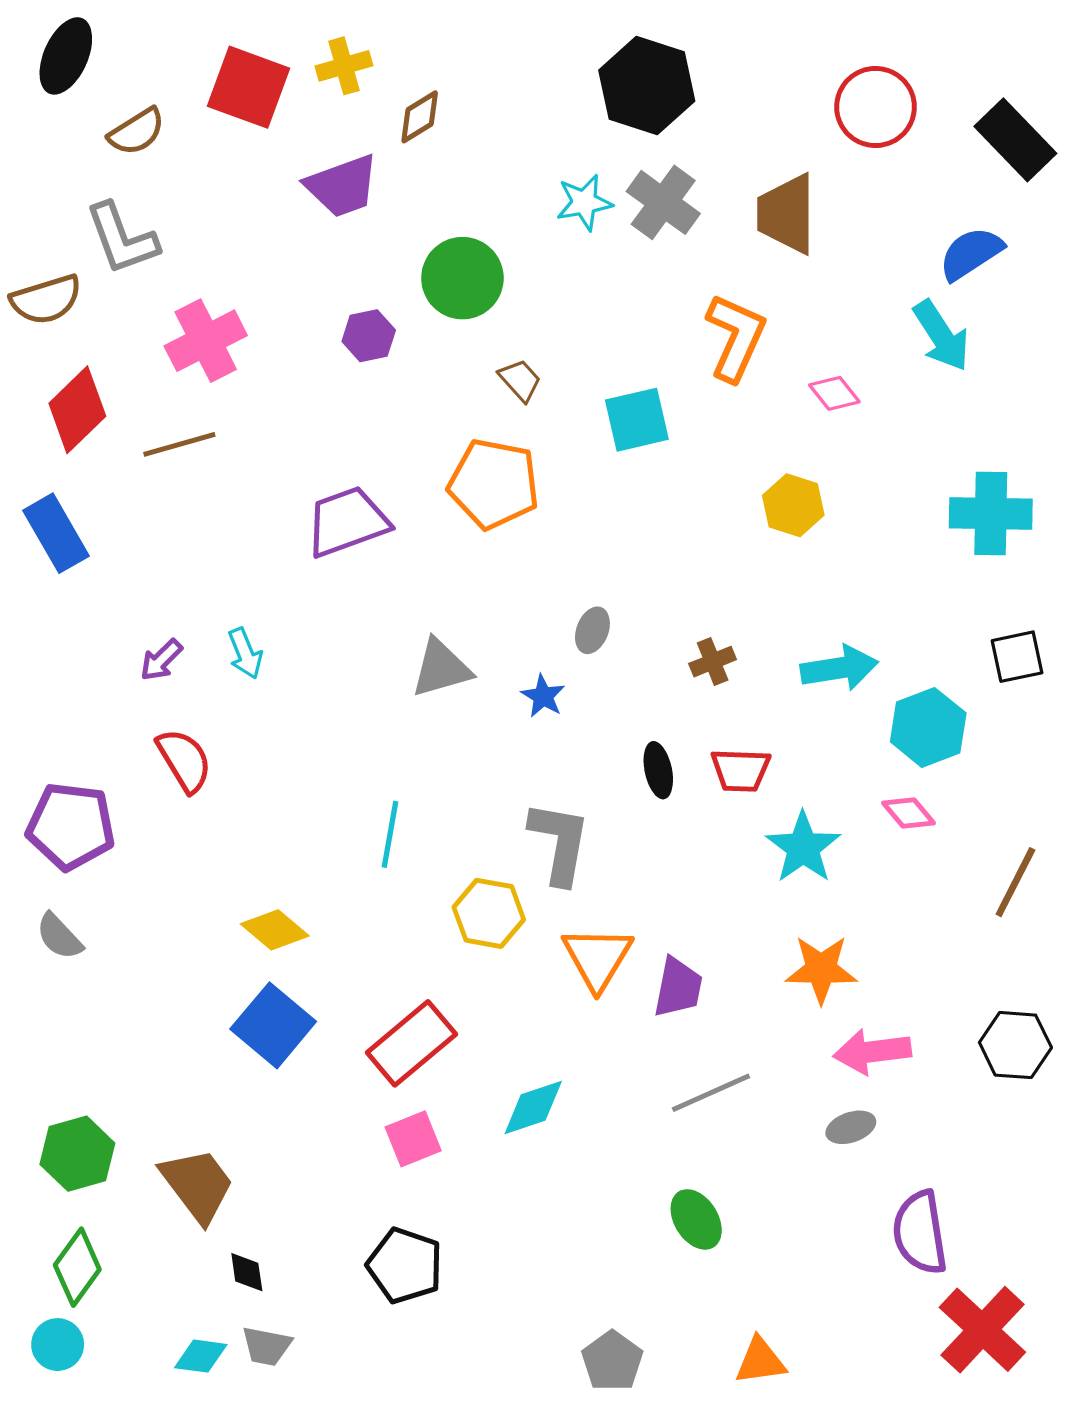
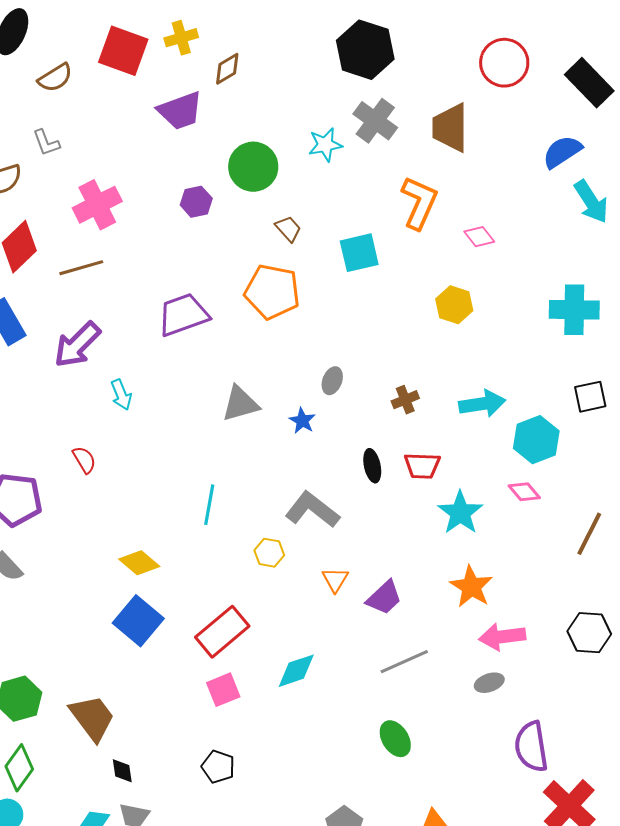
cyan star: (584, 202) -> (325, 145), moved
gray L-shape: (122, 239) -> (46, 143), size x0.6
cyan arrow: (941, 336) -> (591, 202), moved
purple arrow: (161, 660) -> (77, 345), moved, size x1.8
red semicircle: (184, 760) -> (84, 460), size x0.7
gray L-shape: (560, 843) -> (312, 510), turned -62
yellow hexagon: (489, 913) -> (269, 553), size x0.7
orange triangle: (597, 958) -> (335, 580), size x0.6
orange star: (821, 969) -> (471, 587), turned 30
purple trapezoid: (678, 987) -> (384, 598), turned 36
black pentagon: (405, 1266) -> (218, 767), size x0.7

